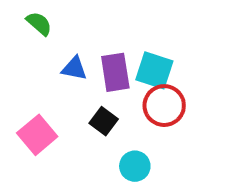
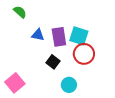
pink square: (37, 135) -> (15, 83), moved

